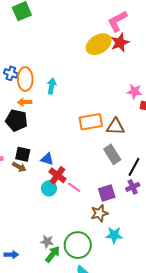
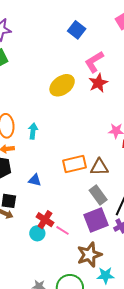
yellow ellipse: (99, 44) -> (62, 85), moved
blue triangle: (47, 159) -> (35, 180), moved
purple square: (107, 193) -> (96, 220), moved, size x1.4
brown star: (99, 213) -> (89, 255), size x1.4

